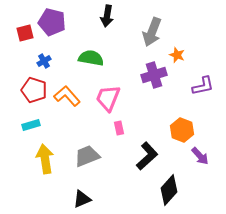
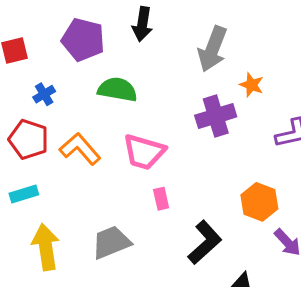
purple pentagon: (52, 22) -> (83, 40), moved
pink trapezoid: (108, 98) -> (144, 152), turned -96

